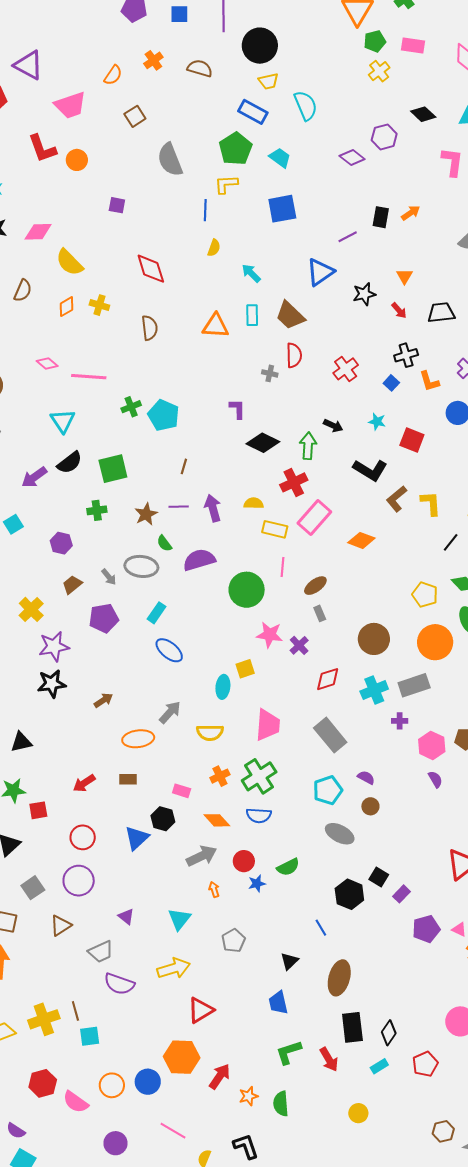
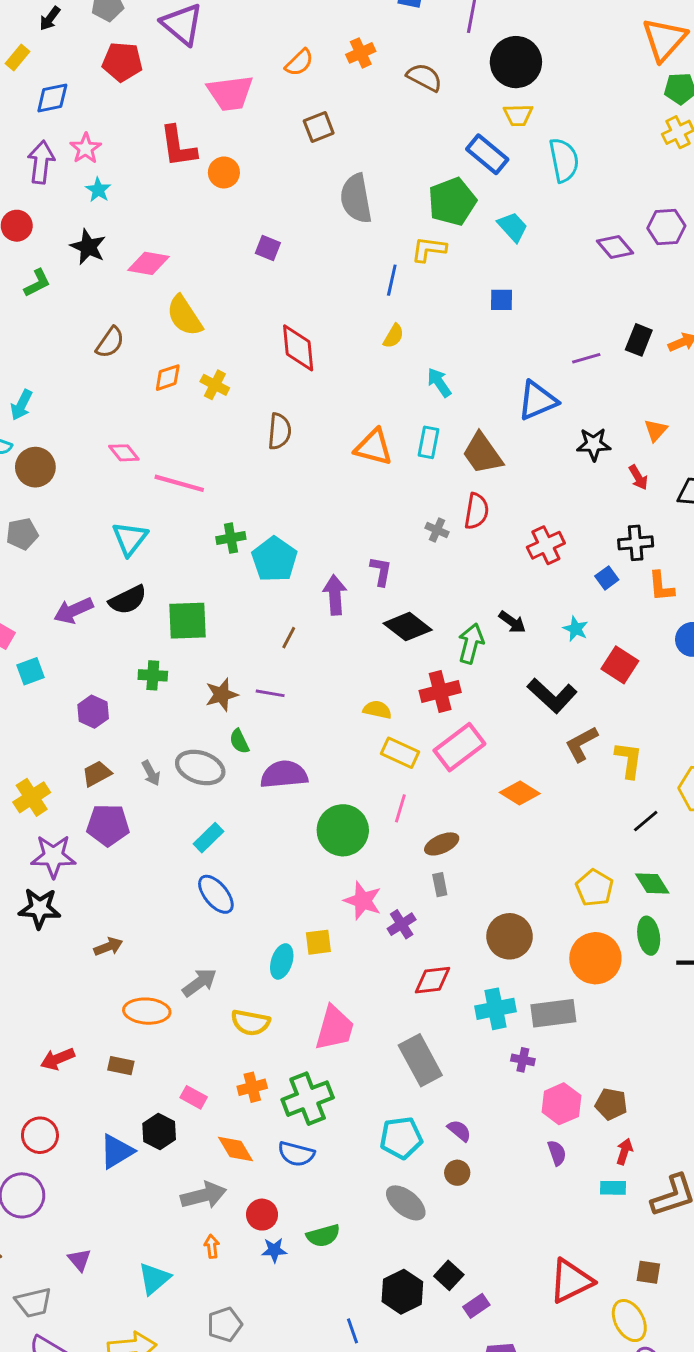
blue square: (282, 209) -> (502, 300), size x0.6
purple arrow: (213, 508) -> (335, 595), moved
purple pentagon: (104, 618) -> (108, 825), moved

